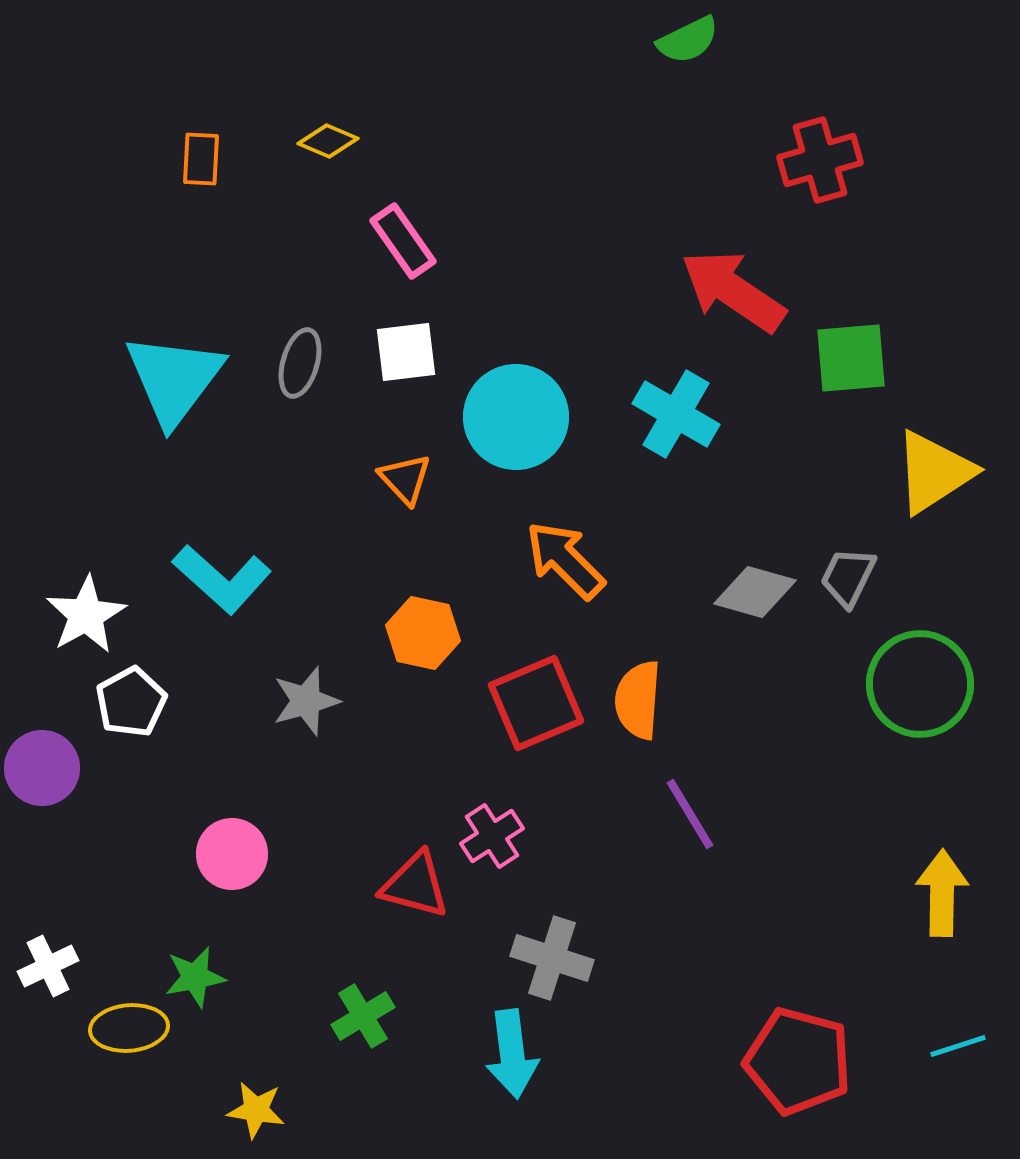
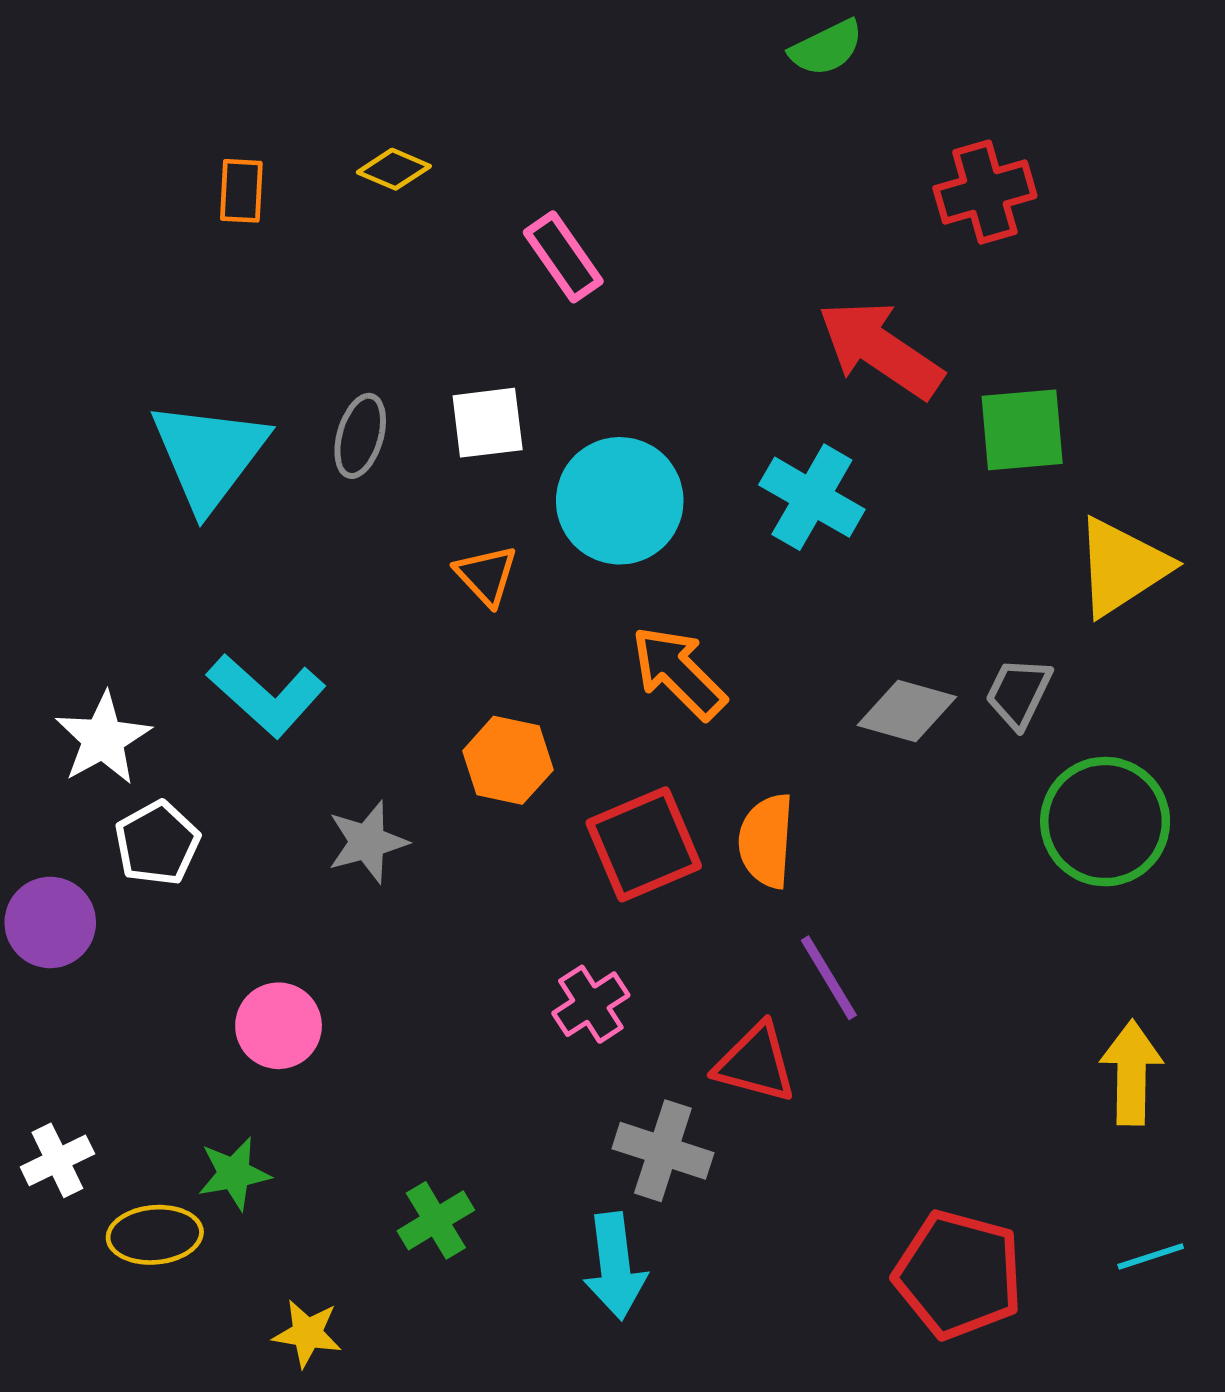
pink rectangle: (403, 241) -> (563, 257), moved
red triangle: (415, 885) -> (755, 1063), moved

